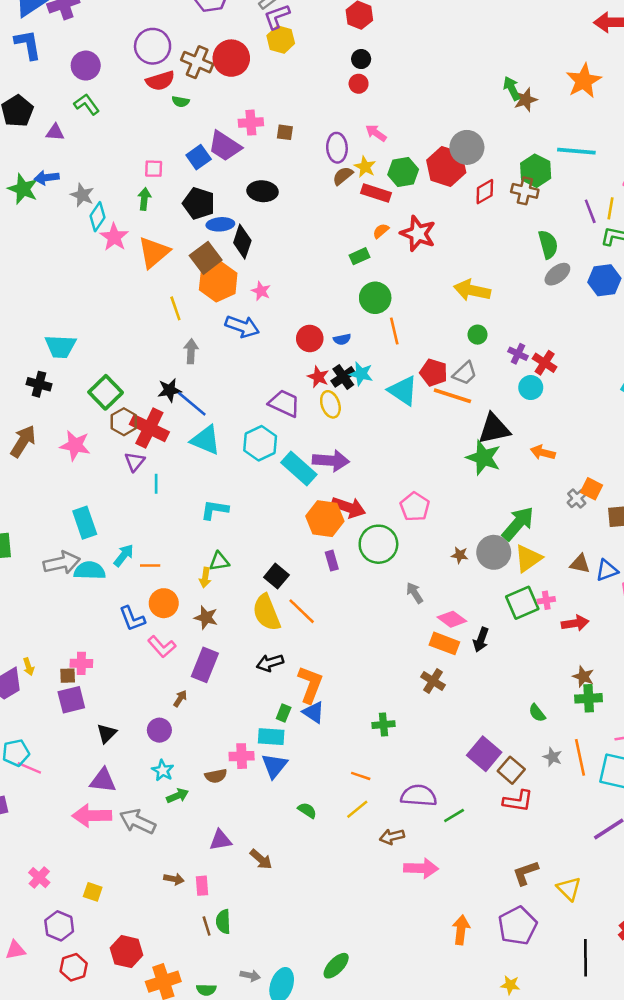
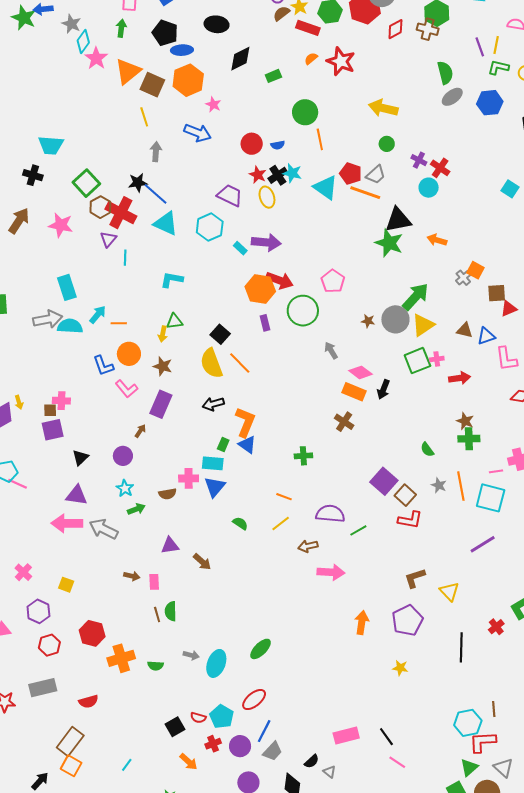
black diamond: (242, 242) -> (240, 59), moved, turned 44
green rectangle: (359, 256) -> (273, 76), moved
brown square: (206, 258) -> (152, 85), moved, turned -30
orange hexagon: (218, 282) -> (188, 80), moved
cyan rectangle: (299, 468) -> (240, 248), size x0.5

